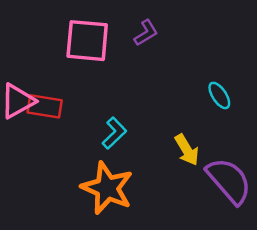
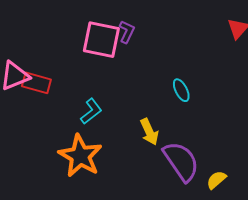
purple L-shape: (146, 33) -> (127, 32), turned -40
pink square: (87, 41) -> (101, 40), moved

